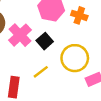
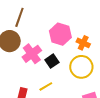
yellow circle: (75, 58) -> (81, 67), moved

